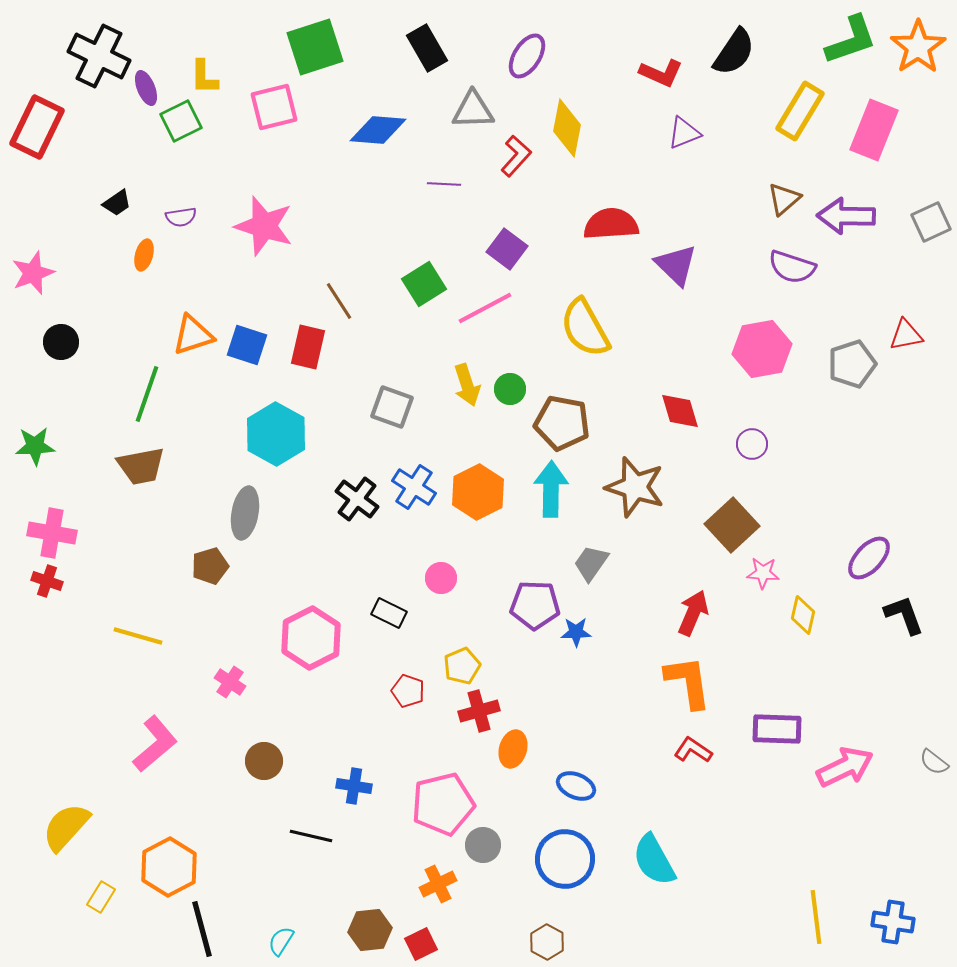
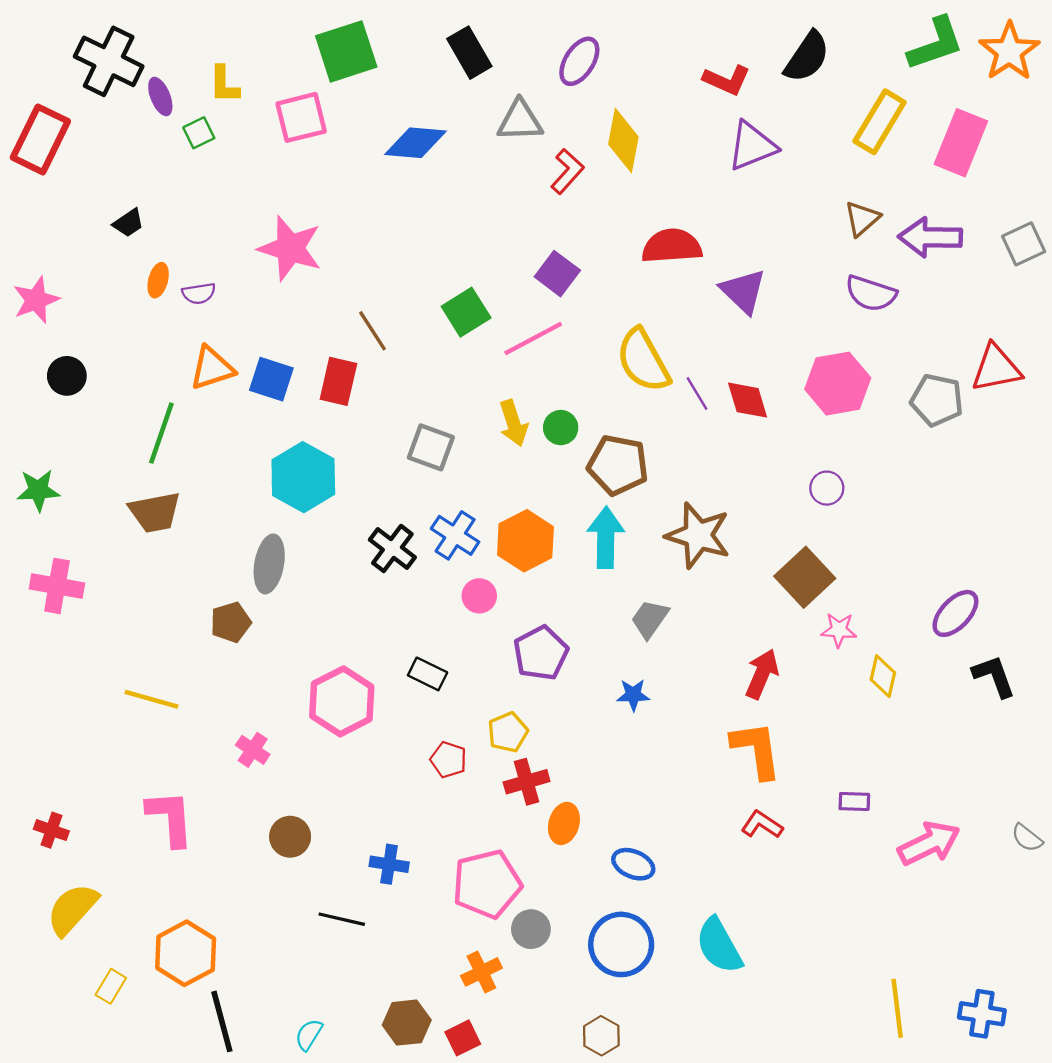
green square: (181, 121) -> (199, 133), size x0.7
purple triangle: (684, 133) -> (752, 146), size x1.4
purple line: (444, 184) -> (697, 393), moved, turned 56
purple semicircle: (181, 217) -> (199, 293), moved
red triangle: (906, 335) -> (996, 368), size x1.4
gray pentagon: (852, 364) -> (937, 400), turned 30
red diamond: (680, 411) -> (748, 400), moved
pink circle: (441, 578) -> (479, 596), moved
red cross: (47, 581) -> (51, 830), moved
purple pentagon: (535, 605) -> (541, 653), moved, turned -30
purple rectangle: (777, 729) -> (854, 802), size x0.6
pink L-shape: (155, 744) -> (170, 818), turned -54

